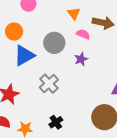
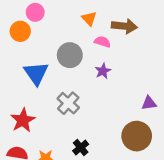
orange circle: (14, 32) -> (20, 31), moved
blue triangle: (24, 55) -> (36, 73), turned -30

